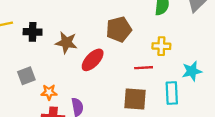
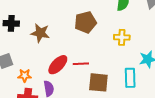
red ellipse: (93, 60) -> (58, 65), moved
red line: (144, 68) -> (81, 64), moved

